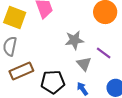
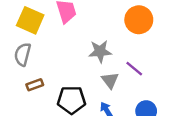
brown rectangle: (21, 71) -> (35, 85), size x0.6

